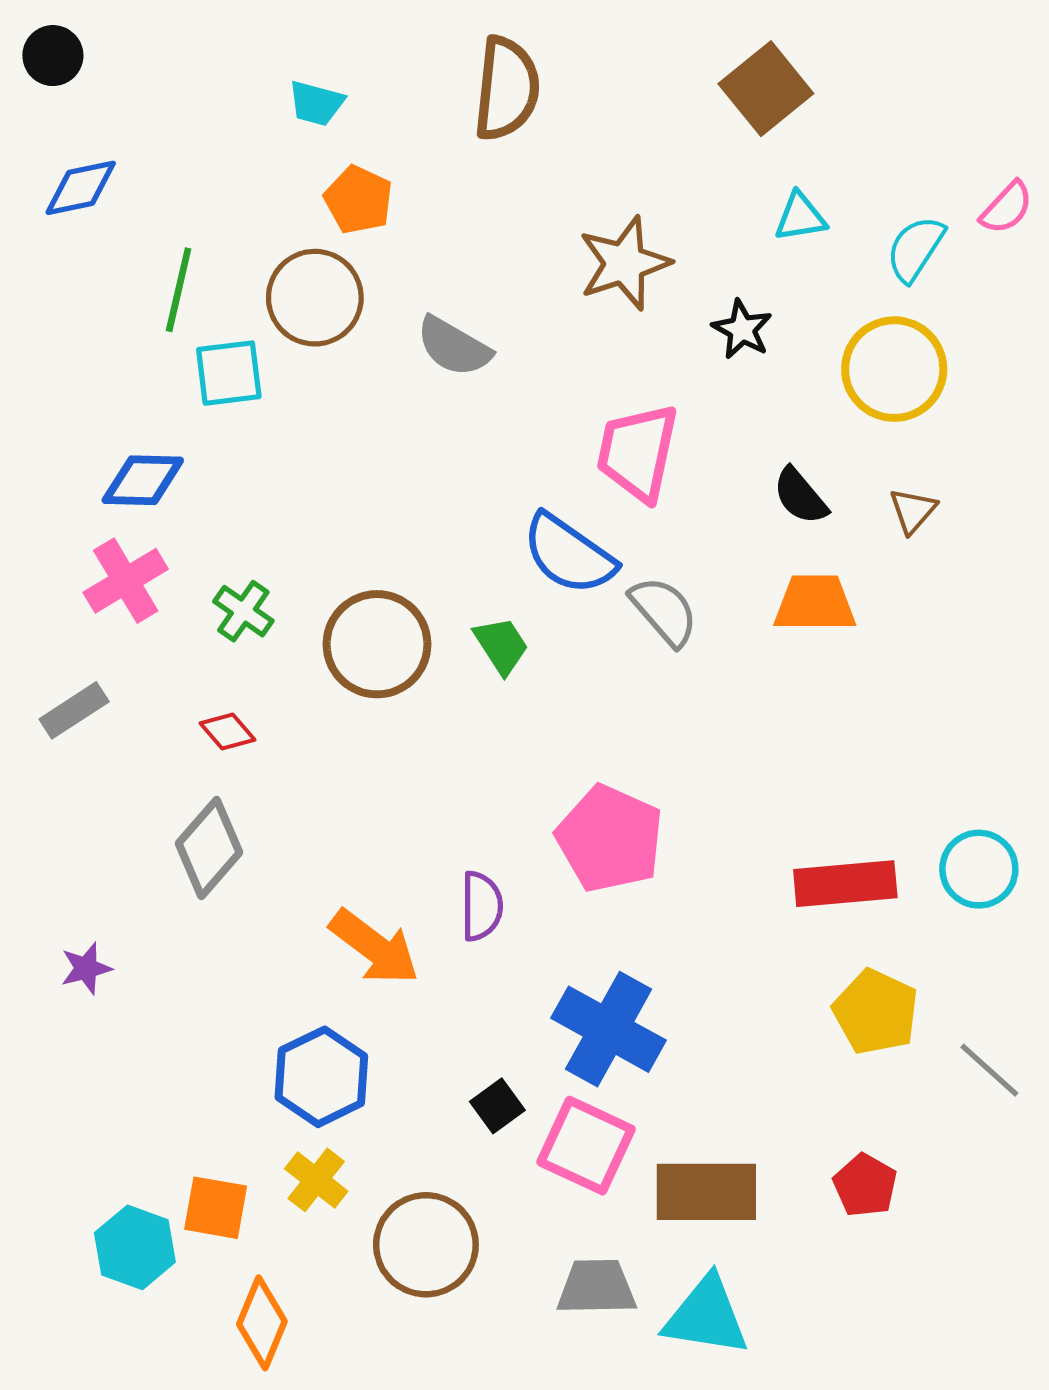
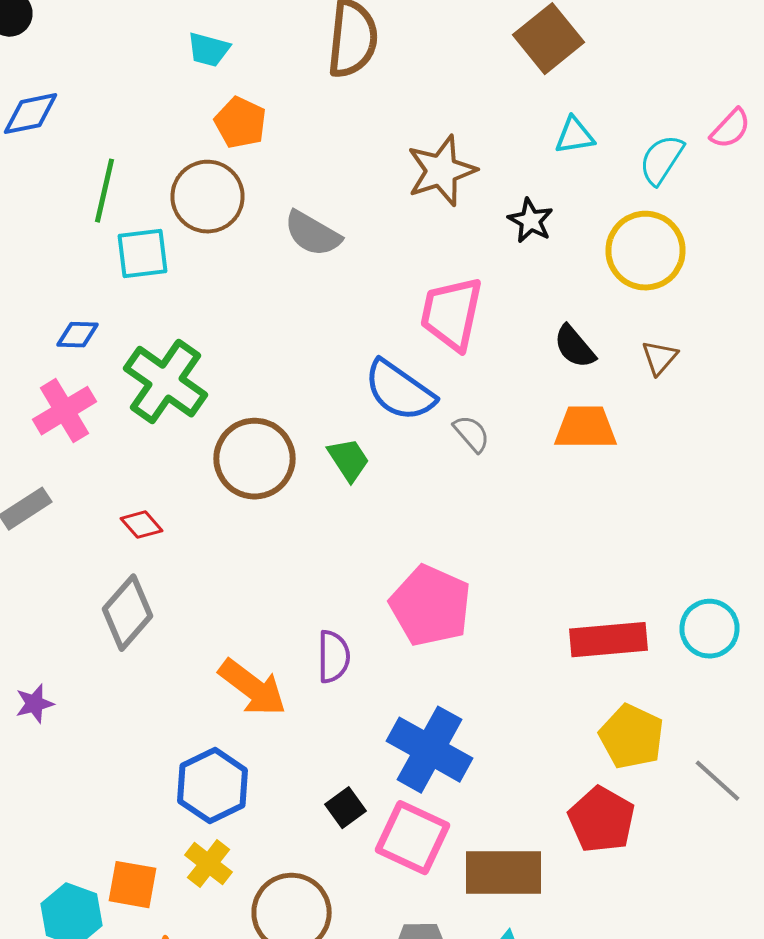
blue diamond: (143, 480) -> (78, 335), size x0.7
green cross: (243, 611) -> (166, 382), moved, size x1.8
gray semicircle: (664, 611) -> (472, 434), size x0.7
red pentagon: (865, 1185) -> (602, 820), moved, size x1.4

